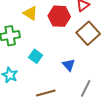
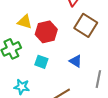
red hexagon: (59, 16) -> (46, 32), moved

